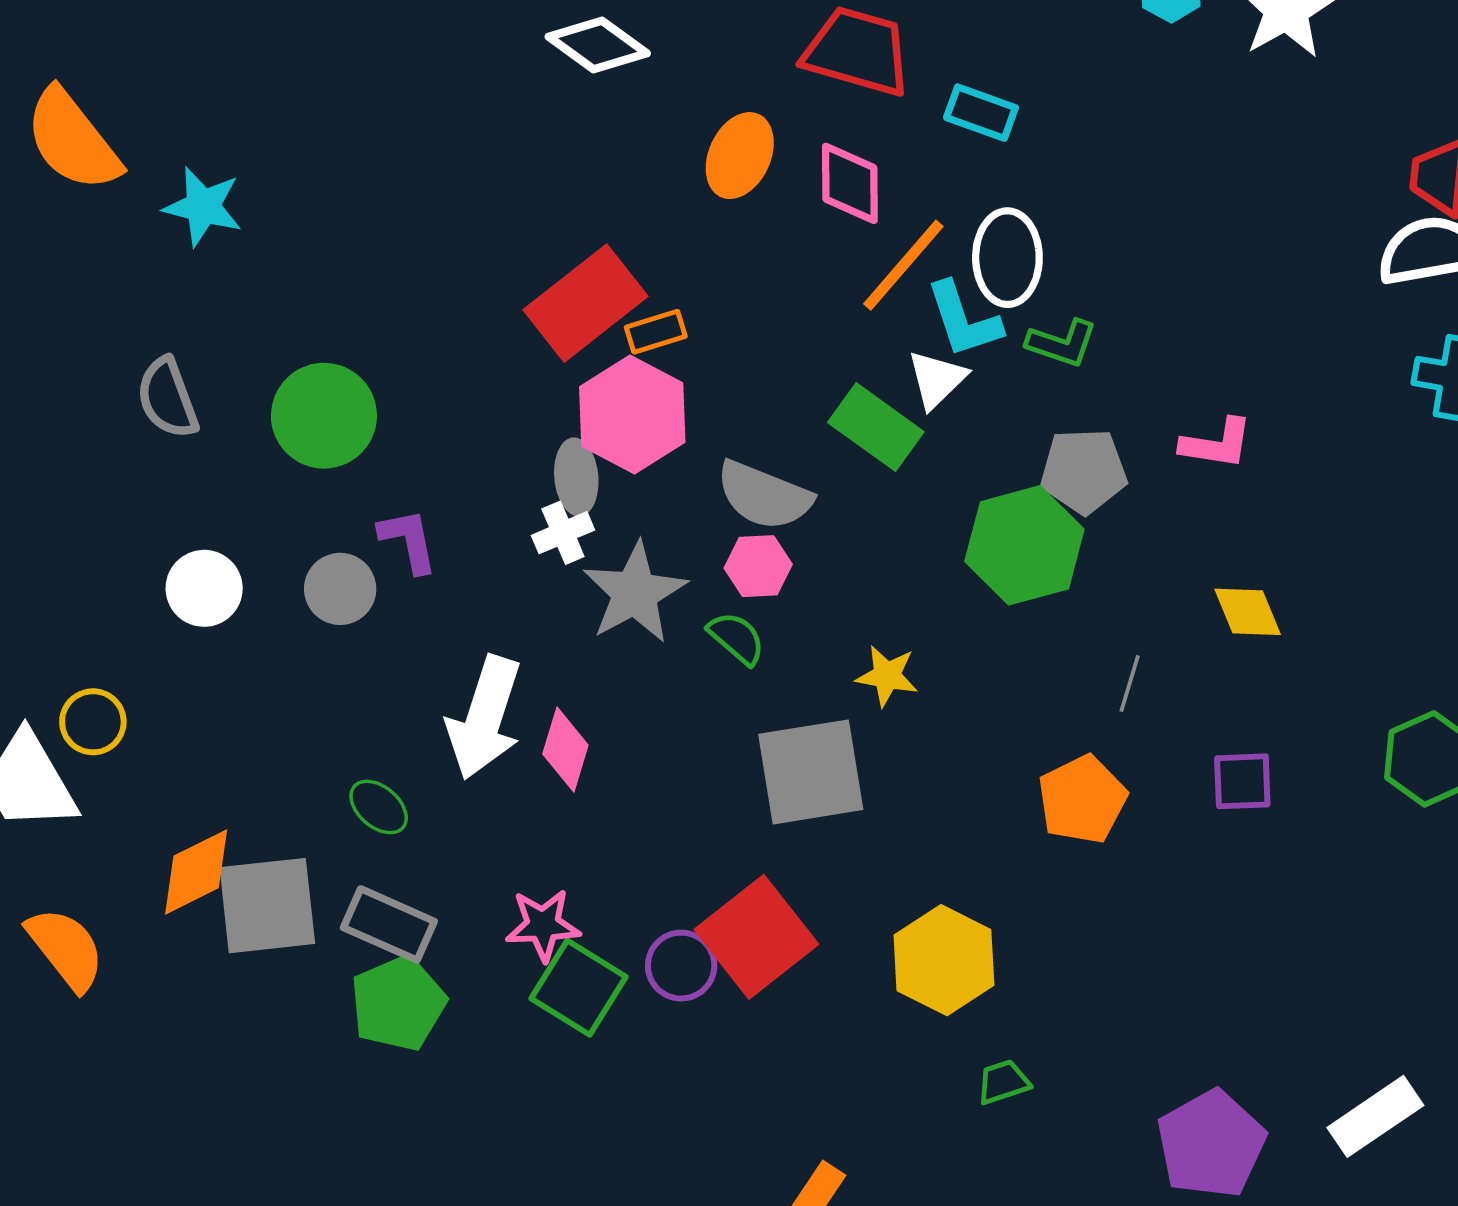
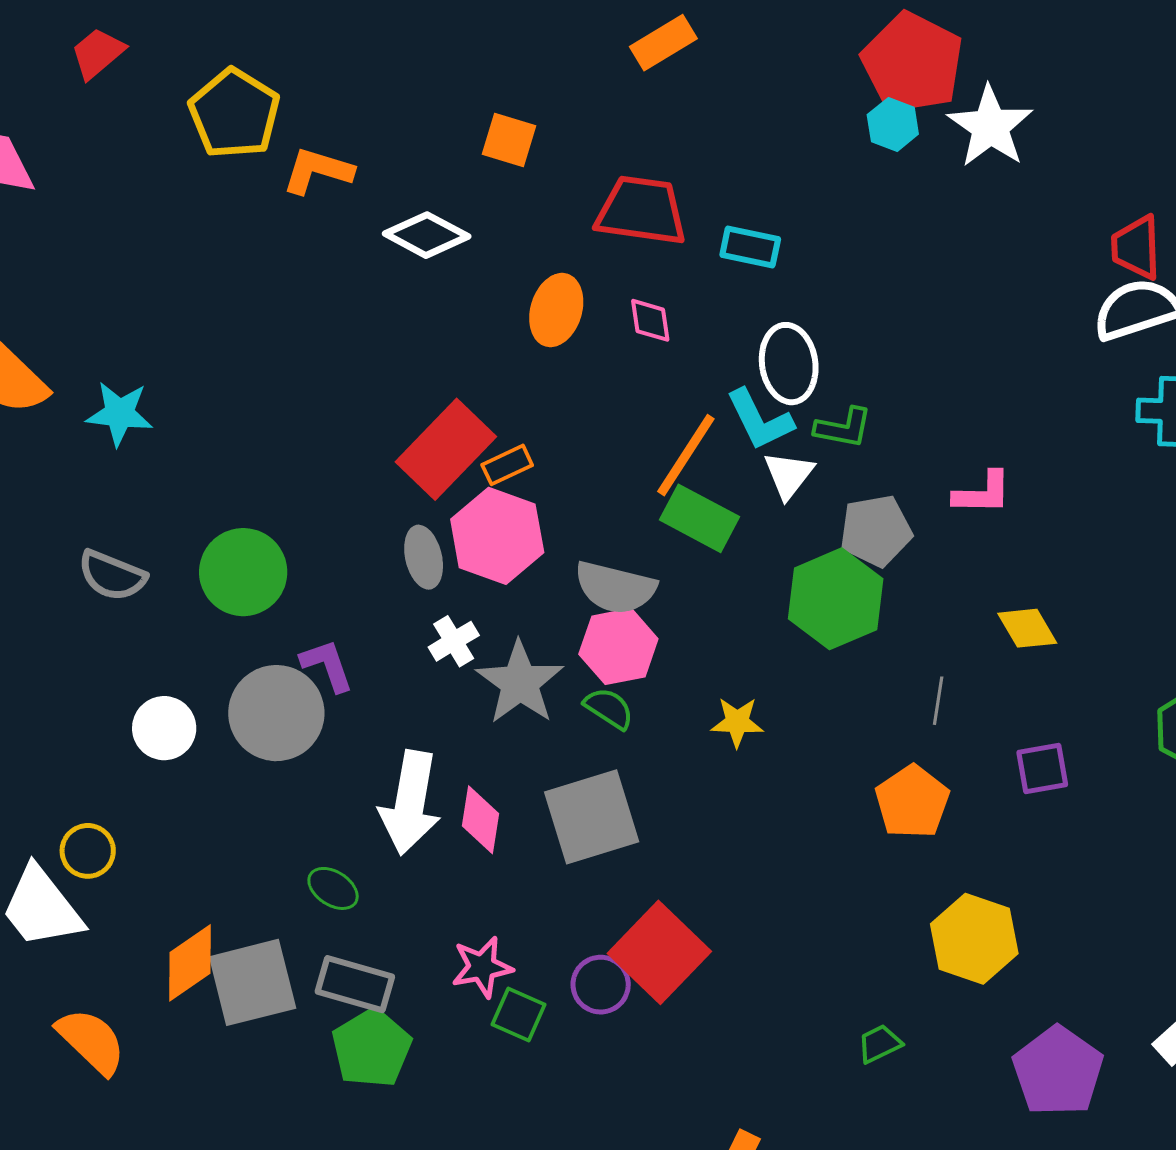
pink diamond: (850, 183) -> (650, 320), size x0.7
orange line: (903, 265) -> (686, 455), moved
white triangle: (937, 379) -> (789, 475), moved
gray semicircle: (167, 398) -> (112, 575), turned -40
gray ellipse: (576, 477) -> (424, 557), moved
pink hexagon: (758, 566) -> (618, 646), size x1.4
gray circle: (340, 589) -> (276, 713), size x1.6
gray square: (811, 772) -> (592, 817), moved
yellow hexagon: (944, 960) -> (974, 939), moved
green square: (579, 988) -> (519, 1015), size x0.7

